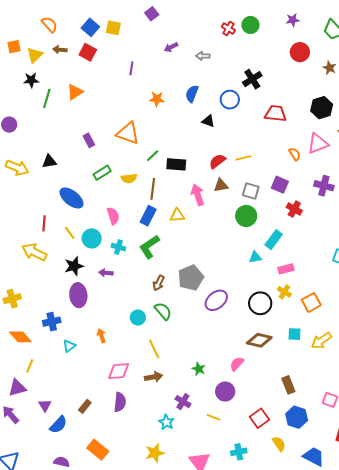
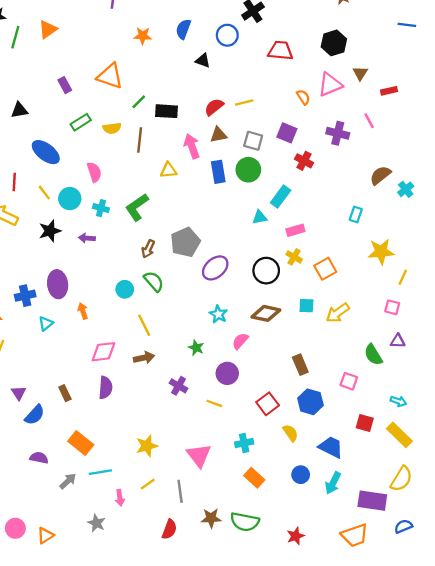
blue rectangle: (148, 216) -> (218, 172), moved, turned -36
purple ellipse: (78, 295) -> (58, 284), moved
brown rectangle: (85, 406) -> (65, 393), turned -64
cyan star: (166, 422) -> (218, 314), moved

